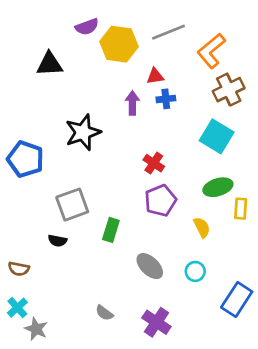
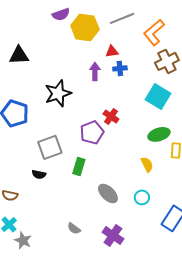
black triangle: (49, 64) -> (19, 55), moved
purple pentagon: (160, 201) -> (92, 132), moved

